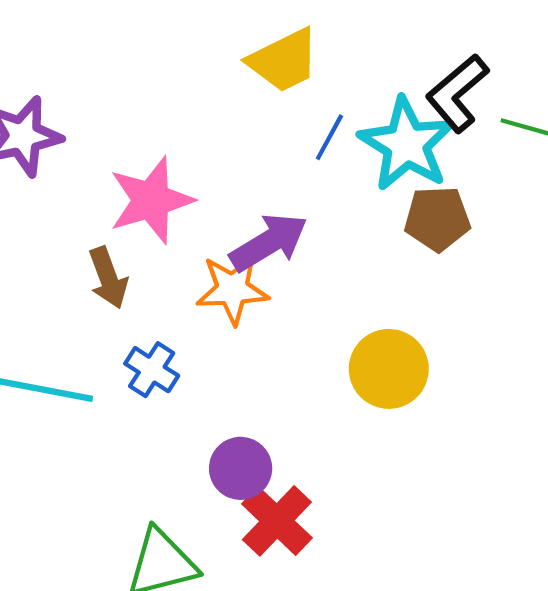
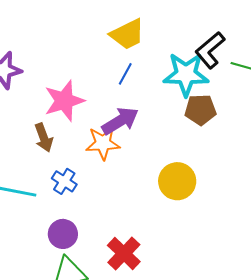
blue line: (329, 137) -> (125, 74), moved
cyan star: (407, 144) -> (186, 74), turned -30
purple circle: (241, 468) -> (63, 234), moved

